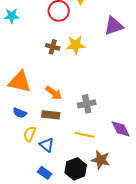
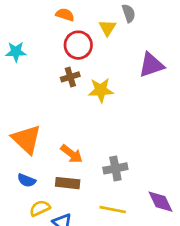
brown cross: (53, 47) -> (70, 77), moved, turned -32
orange triangle: (20, 82) -> (27, 139), turned 30
yellow semicircle: (30, 134) -> (40, 208), turned 42

